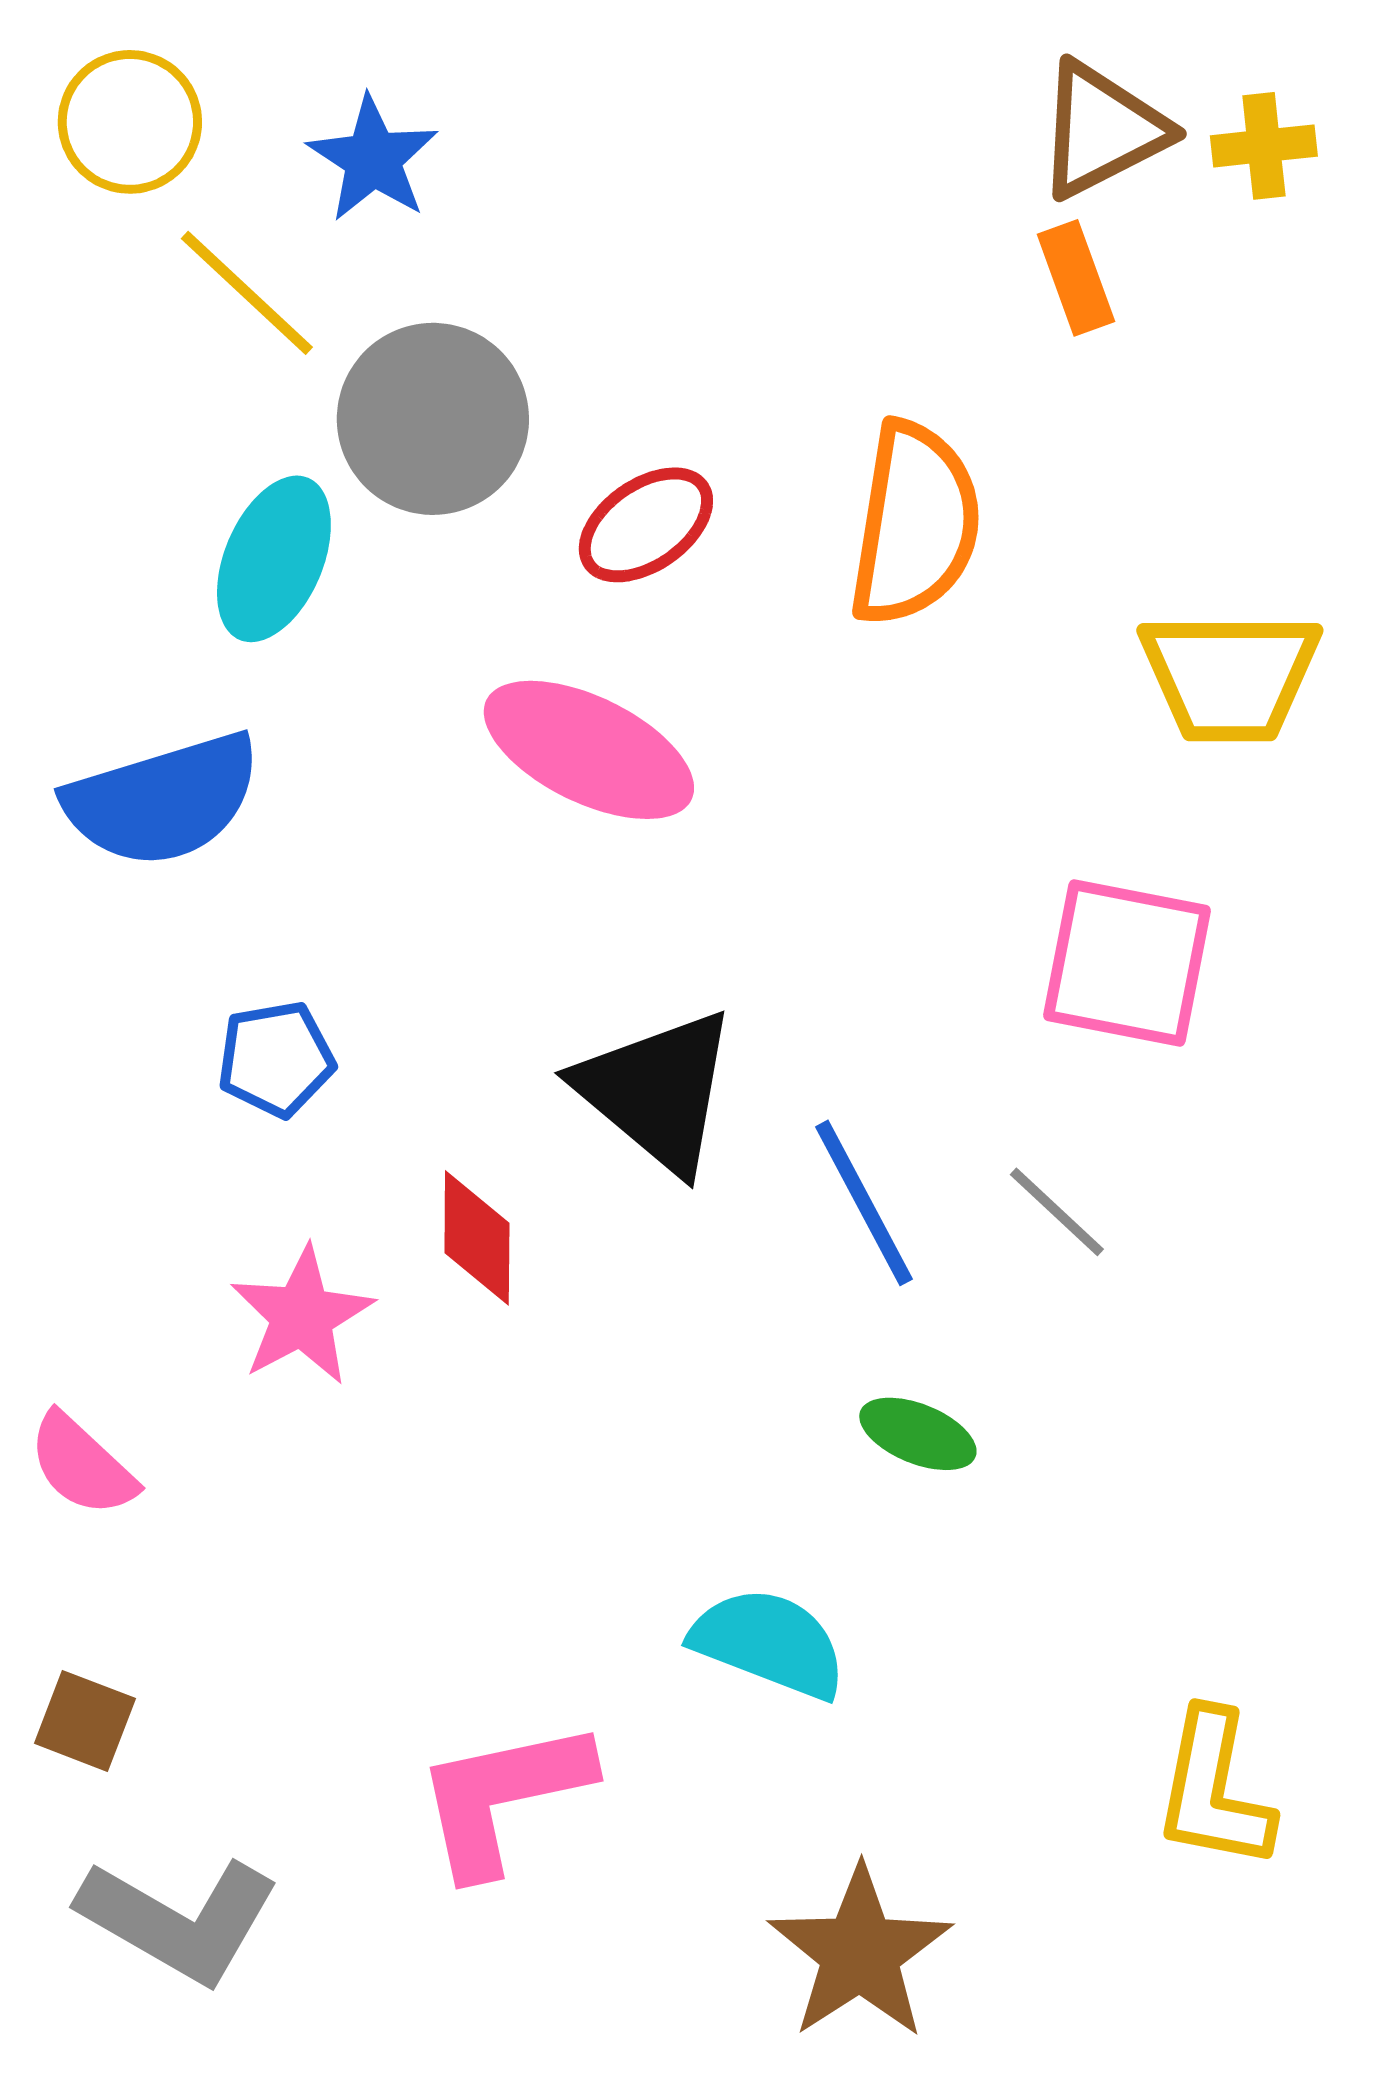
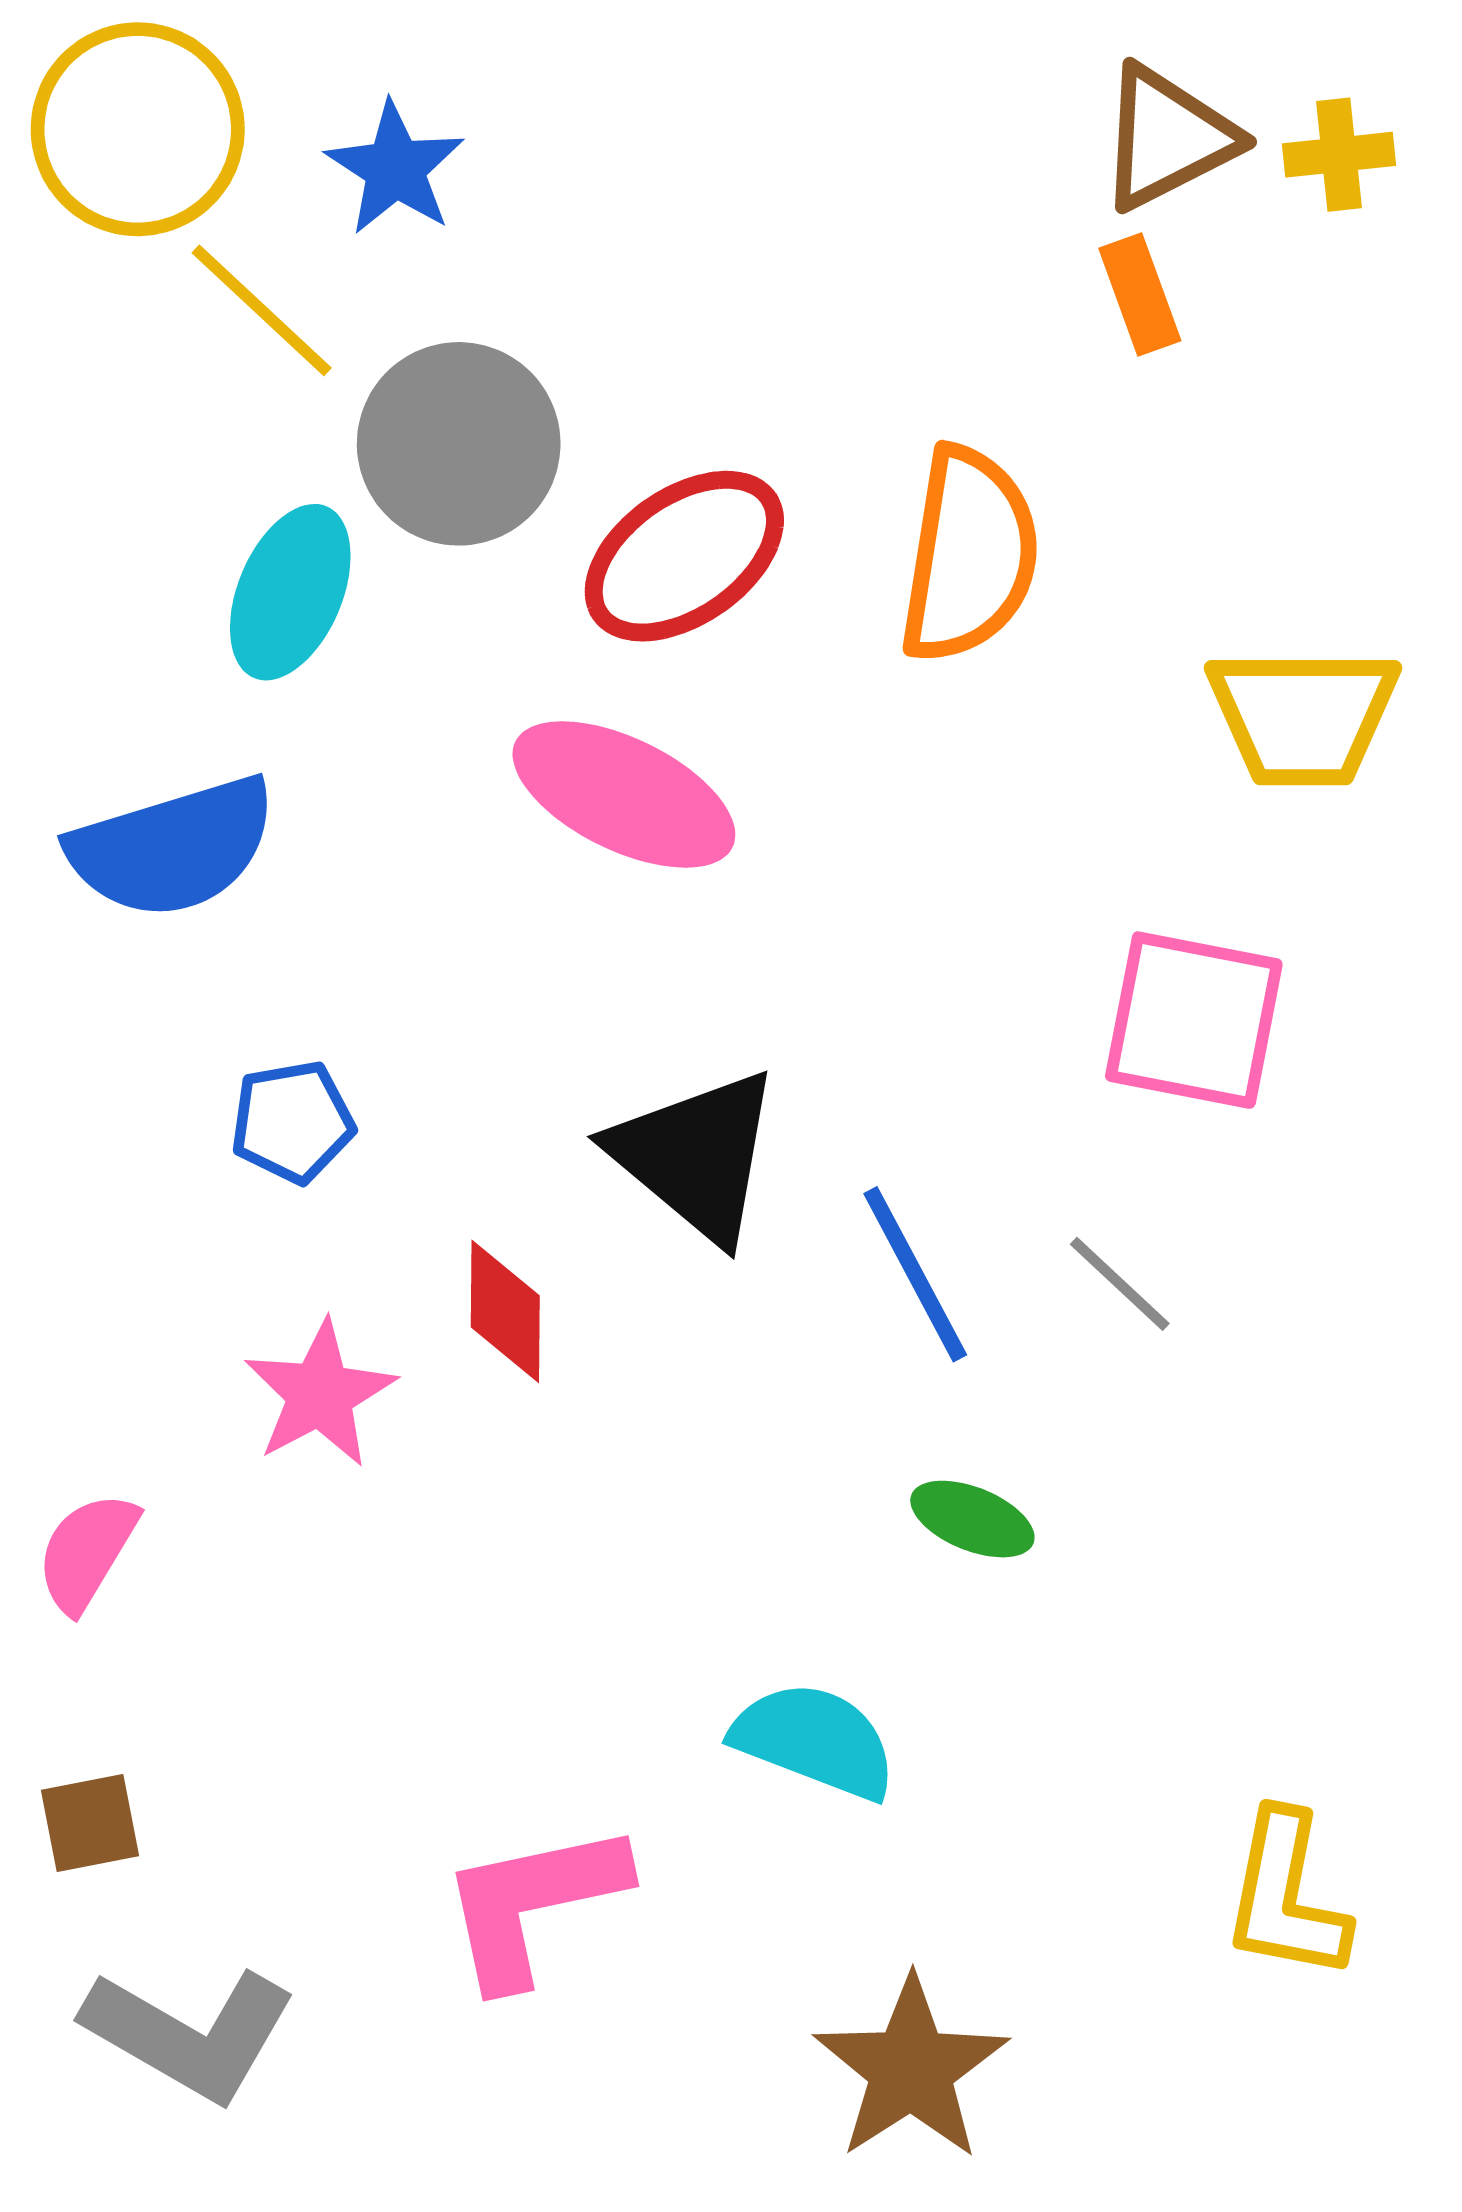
yellow circle: (130, 122) -> (138, 129), size x1.4
red ellipse: (646, 525) -> (684, 556), size x1.4
pink semicircle: (82, 1465) -> (87, 1552), turned 78
brown square: (85, 1721) -> (90, 1823), turned -32

